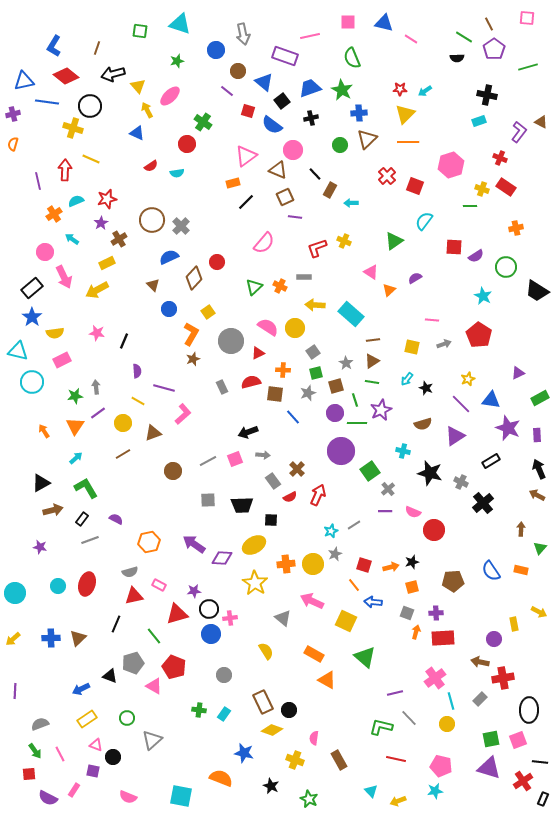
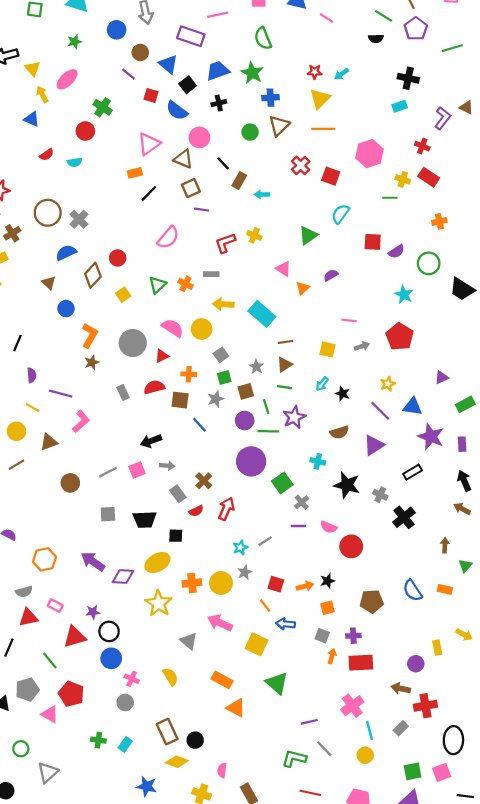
yellow square: (208, 312) -> (123, 295), moved
pink cross: (230, 618) -> (132, 679), moved, turned 32

